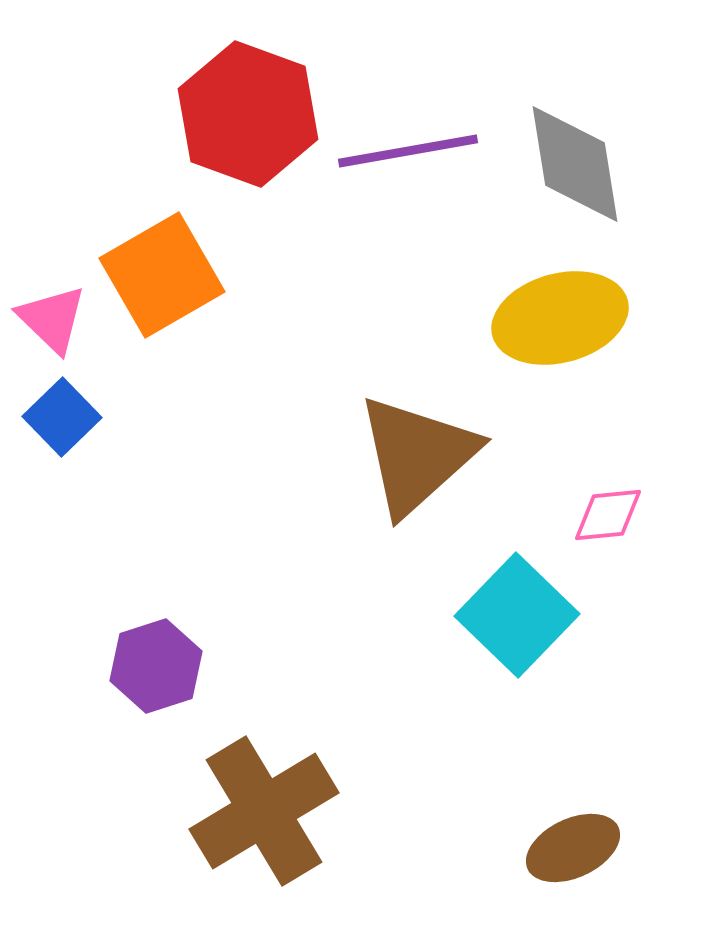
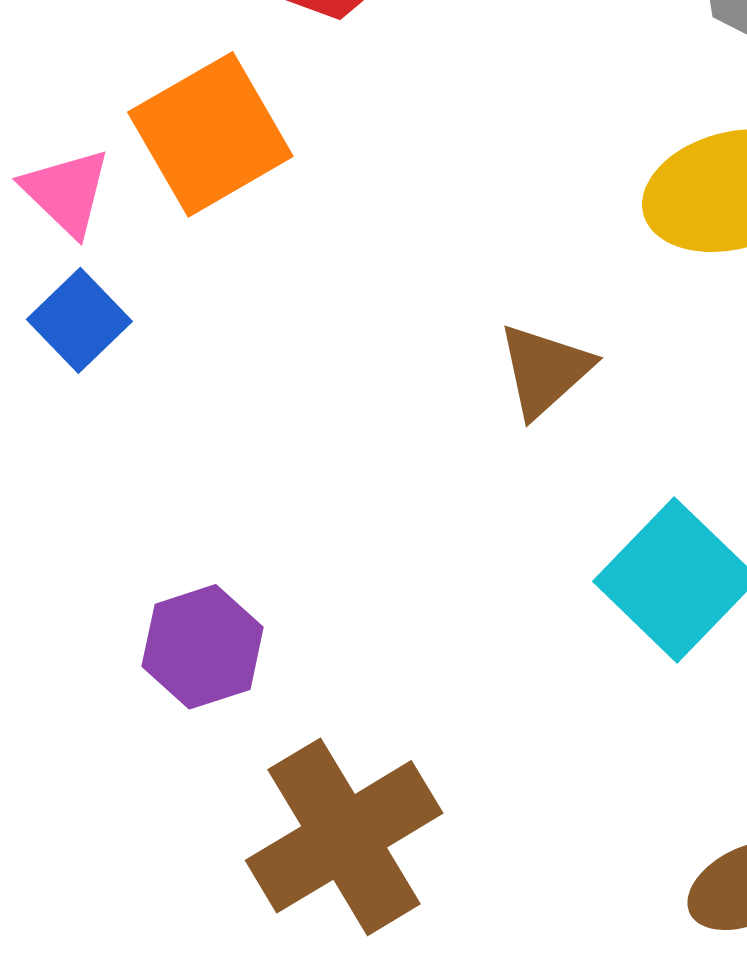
brown triangle: (417, 455) -> (545, 370), size x0.6

